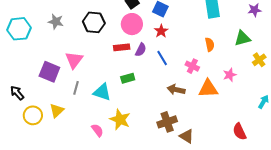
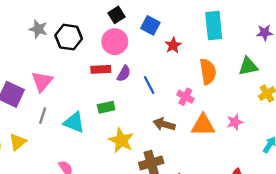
gray star: (56, 22) -> (38, 29), moved
red star: (161, 31) -> (173, 45), moved
orange semicircle: (210, 44) -> (208, 72), size x1.5
pink star: (230, 75) -> (235, 122), moved
yellow star: (120, 119) -> (121, 140), moved

